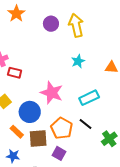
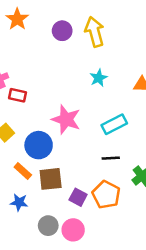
black line: (85, 124) -> (111, 158), turned -40
orange pentagon: (62, 128) -> (106, 195), moved

